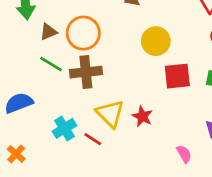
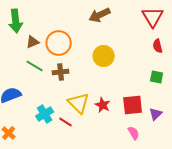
yellow circle: (156, 41) -> (104, 56), moved
brown cross: (86, 72) -> (61, 72), size x0.7
red square: (177, 76) -> (133, 105), moved

